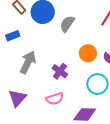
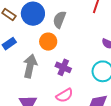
orange circle: (88, 53) -> (48, 42), moved

